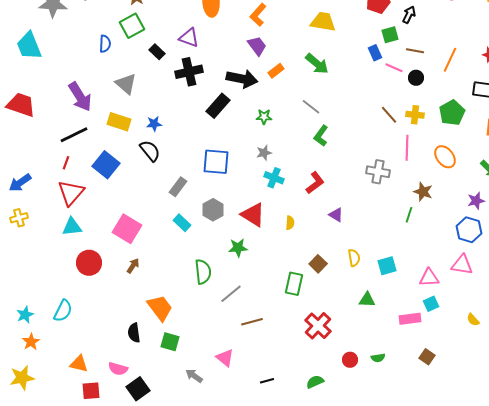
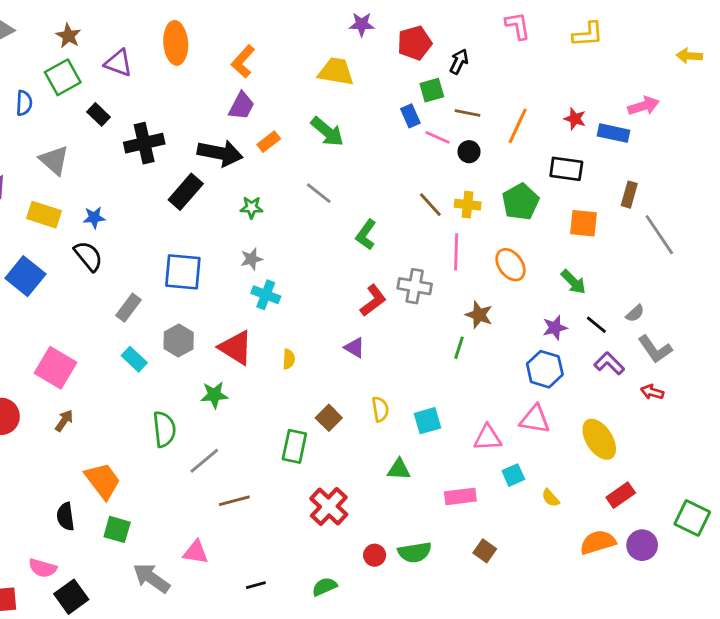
purple triangle: (189, 38) -> (118, 63), moved
purple trapezoid: (257, 46) -> (242, 106), turned 65
green L-shape: (321, 136) -> (366, 235), moved
red L-shape: (315, 183) -> (373, 300), moved
cyan square: (431, 304) -> (513, 475), moved
pink triangle: (225, 358) -> (196, 552), turned -30
green semicircle: (378, 358) -> (415, 552), size x1.6
gray arrow: (194, 376) -> (151, 578), size x1.5

